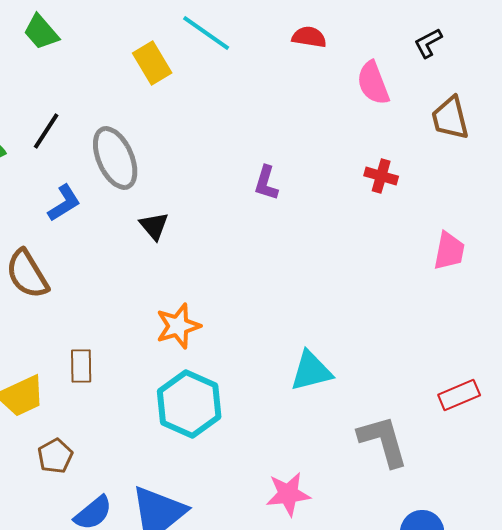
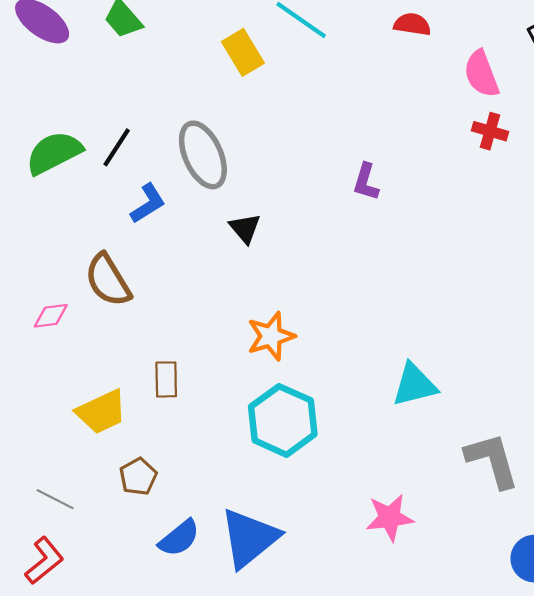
black line: (46, 131) -> (117, 147), moved
red cross: (381, 176) -> (490, 131), moved

